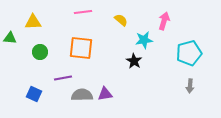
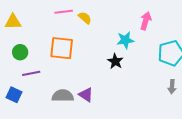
yellow semicircle: (121, 20) -> (85, 18), moved
purple line: (63, 78) -> (31, 73), moved
purple triangle: (105, 94) -> (86, 95), turned 42

